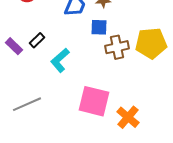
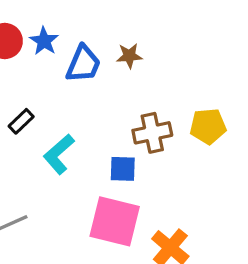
blue square: (99, 27) -> (123, 169), moved
yellow pentagon: (151, 43) -> (208, 126), size x0.7

